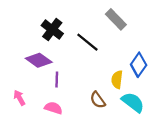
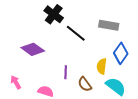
gray rectangle: (116, 19) -> (109, 25), moved, turned -36
black cross: (52, 30) -> (54, 14), moved
purple line: (57, 80) -> (66, 72), moved

